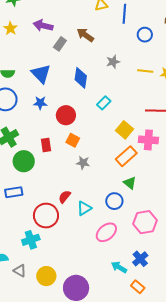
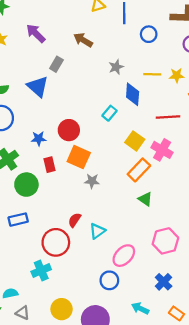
purple arrow: (43, 26) -> (36, 33), turned 36
gray rectangle: (60, 44) -> (56, 64), moved
blue diamond: (81, 78) -> (133, 94), moved
blue star: (40, 103) -> (39, 139), moved
orange square: (73, 140) -> (79, 157), size x1.5
pink cross: (148, 140) -> (162, 150), turned 30
blue circle: (114, 201) -> (109, 280), moved
cyan arrow: (119, 267) -> (140, 308), moved
gray triangle: (20, 271) -> (23, 313), moved
orange rectangle: (138, 287) -> (176, 313), moved

